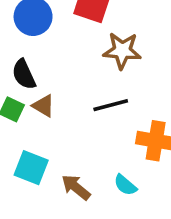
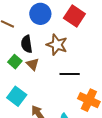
brown star: (122, 51) -> (57, 45), moved

